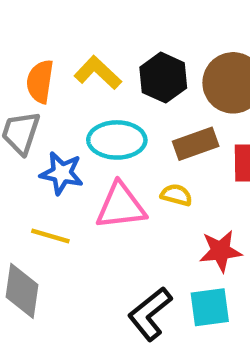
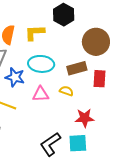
yellow L-shape: (98, 73) -> (35, 33), turned -50
black hexagon: (163, 78) -> (64, 15), moved
pink triangle: (121, 206) -> (41, 94), size x0.7

